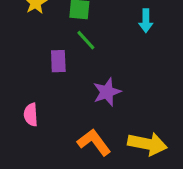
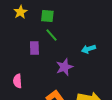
cyan arrow: (146, 21) -> (88, 49), moved, turned 72

